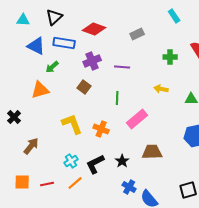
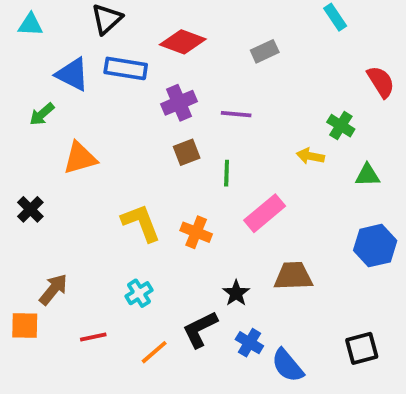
cyan triangle: (23, 20) -> (30, 25), moved
green cross: (170, 57) -> (341, 126), moved, turned 32
green arrow: (52, 67) -> (42, 114), moved
brown square: (84, 87) -> (187, 152), moved, turned 32
brown arrow: (31, 146) -> (53, 289), moved
black L-shape: (95, 164) -> (200, 329), moved
orange square: (22, 182) -> (25, 326), moved
orange line: (75, 183) -> (154, 352), moved

